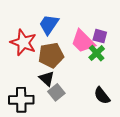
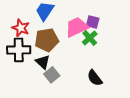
pink trapezoid: (83, 41) -> (77, 27), turned 110
red star: (23, 42) -> (21, 28), size x0.7
black cross: (21, 100) -> (19, 50), moved

